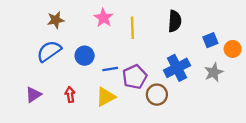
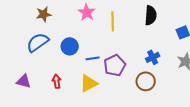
blue cross: (177, 68) -> (153, 57), size x0.6
purple triangle: (33, 95) -> (24, 81), turned 49
brown circle: (157, 95) -> (146, 81), moved

